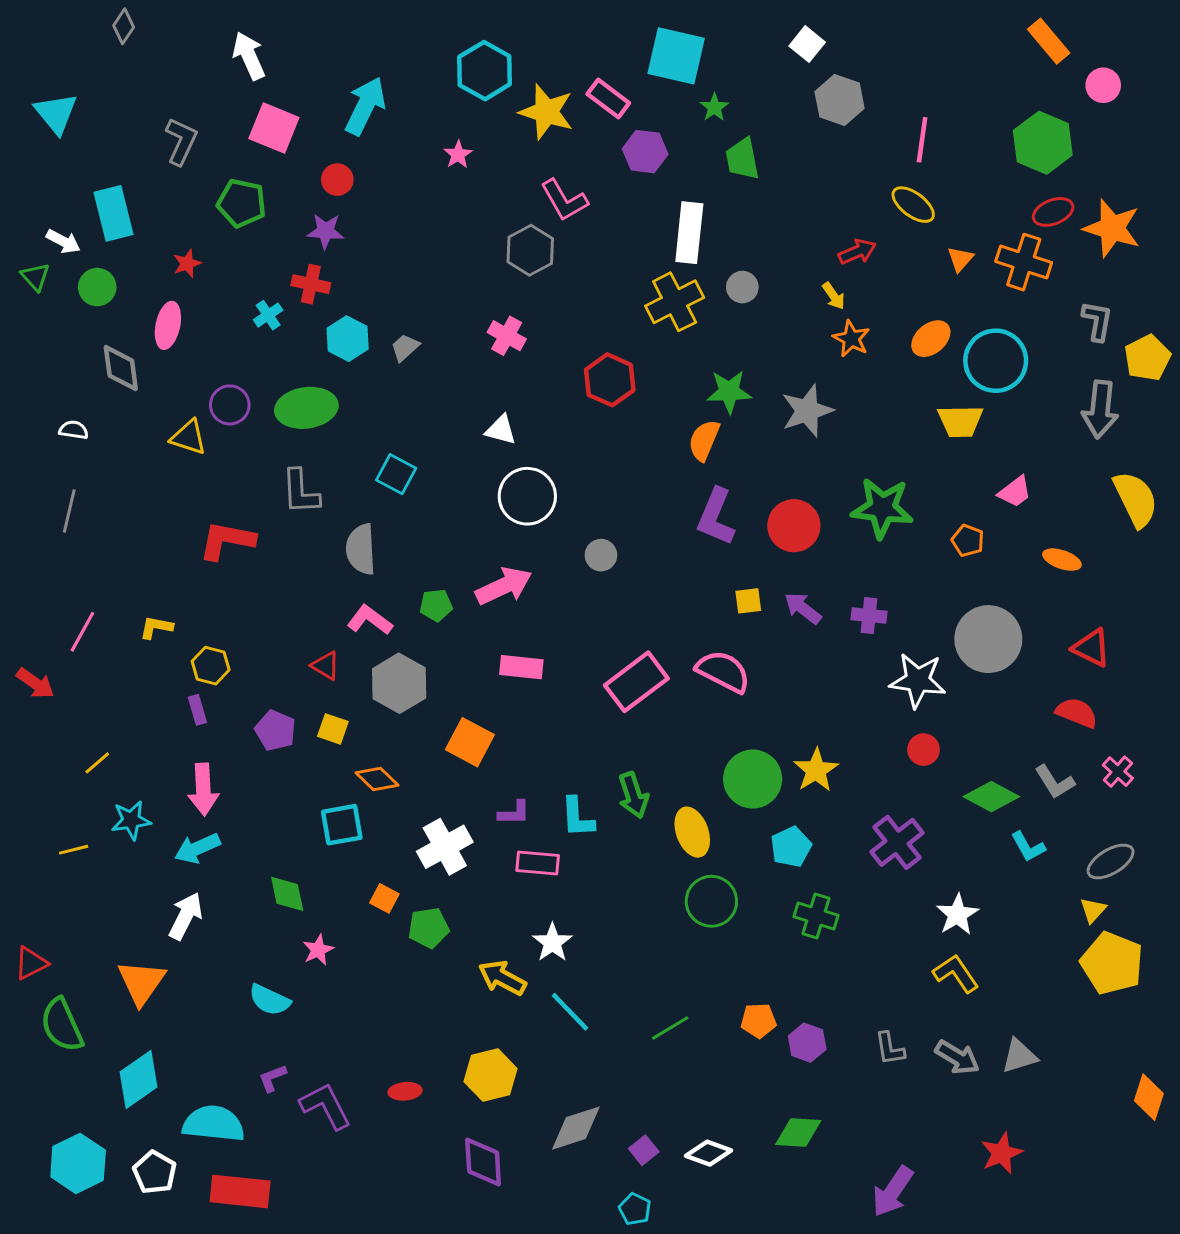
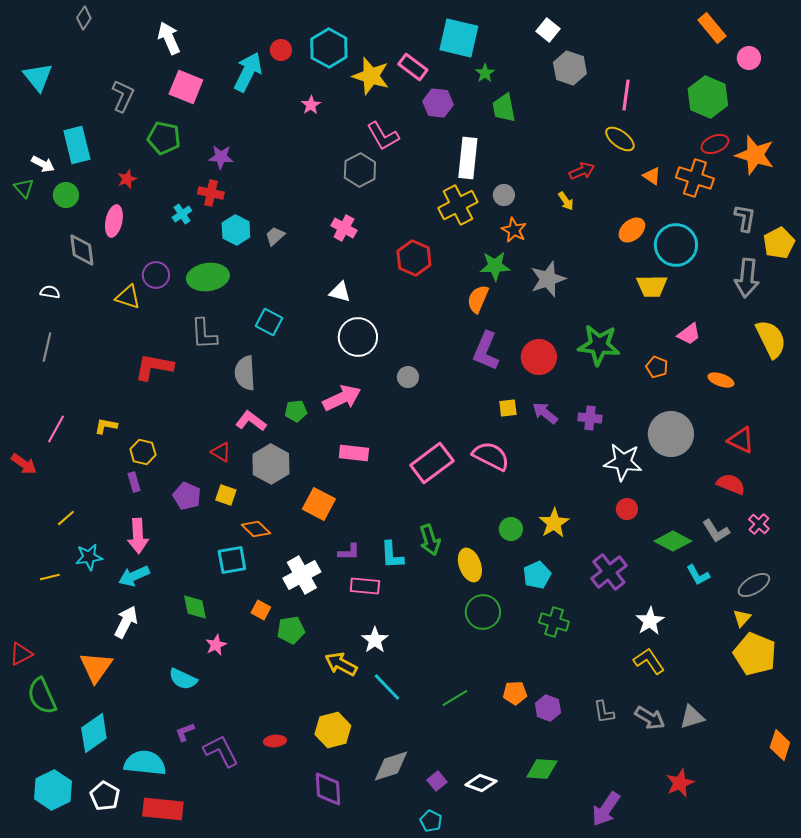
red circle: (337, 180) -> (281, 50), moved
orange triangle: (960, 259) -> (652, 176), turned -36
orange star: (851, 339) -> (514, 230), moved
green circle: (753, 779) -> (511, 529), size x0.6

